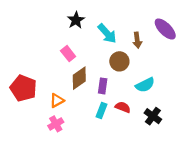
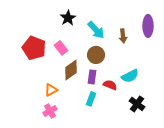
purple ellipse: (165, 29) -> (148, 26), turned 45
brown circle: (119, 61) -> (96, 55), moved
red pentagon: (23, 88) -> (34, 48), moved
red semicircle: (123, 107) -> (110, 85), moved

